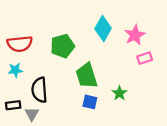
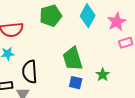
green pentagon: (62, 46) -> (51, 16), moved

